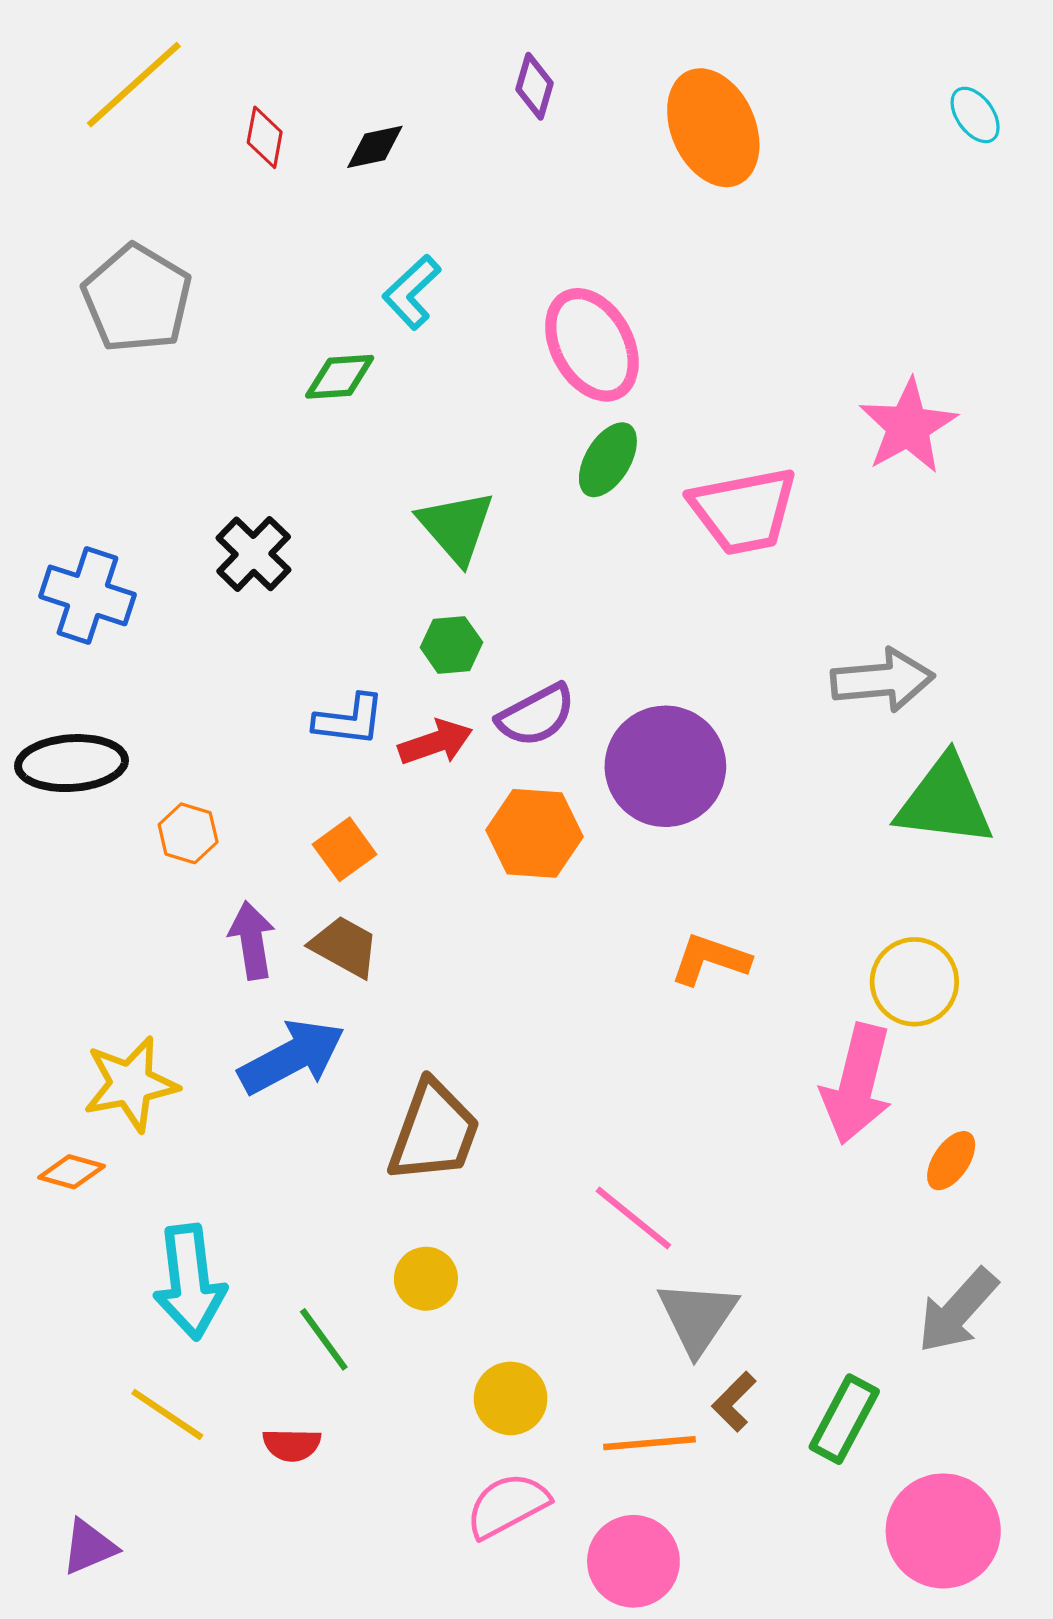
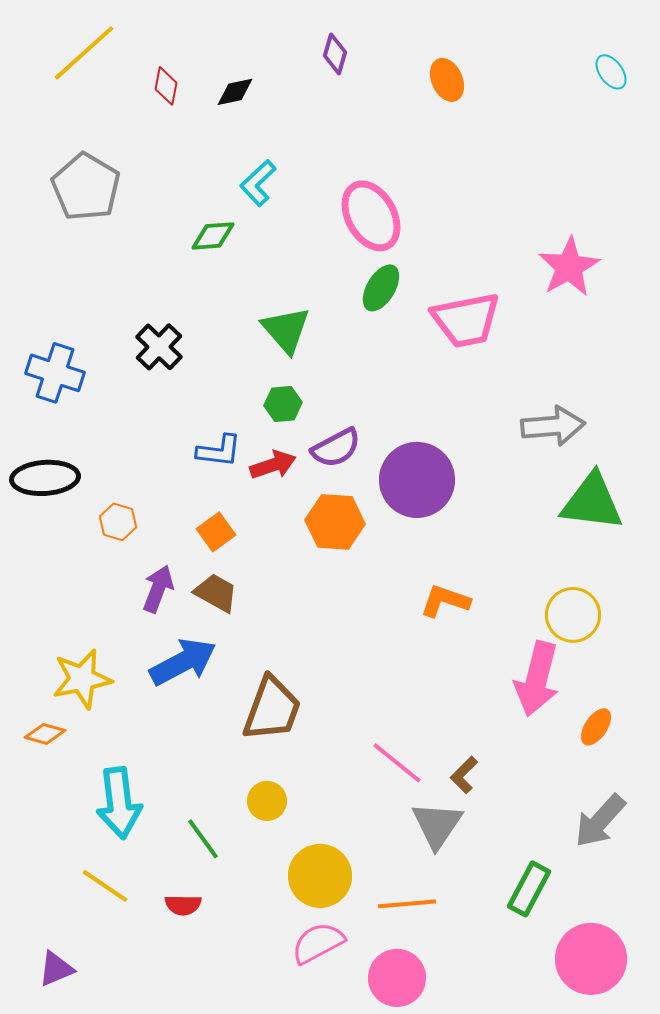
orange ellipse: (713, 128) -> (447, 80), size x0.6
purple arrow: (252, 940) -> (158, 589), turned 30
yellow circle: (511, 1398) -> (320, 876), size x1.4
brown L-shape: (734, 1402) -> (464, 775), moved

